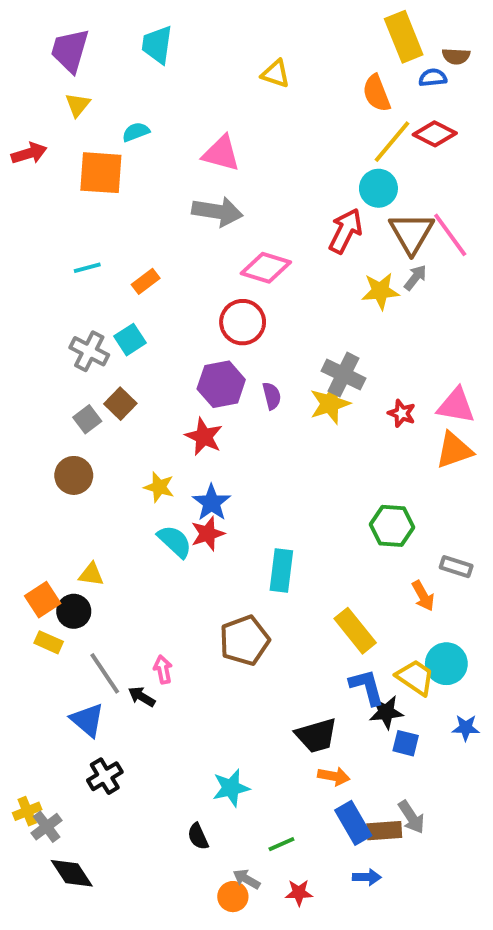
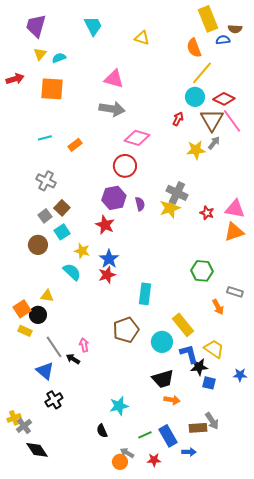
cyan trapezoid: (157, 45) -> (93, 26), moved, turned 145
cyan semicircle: (136, 132) -> (59, 58), moved
red diamond: (435, 134) -> (224, 99), moved
red arrow: (345, 231) -> (178, 119), size x0.6
cyan square: (130, 340) -> (62, 232), moved
cyan semicircle: (175, 541) -> (72, 272), moved
cyan circle: (446, 664) -> (162, 342), moved
blue rectangle: (353, 823) -> (168, 436), moved

